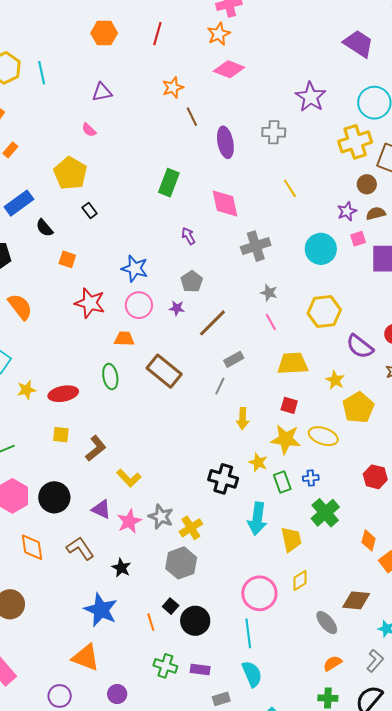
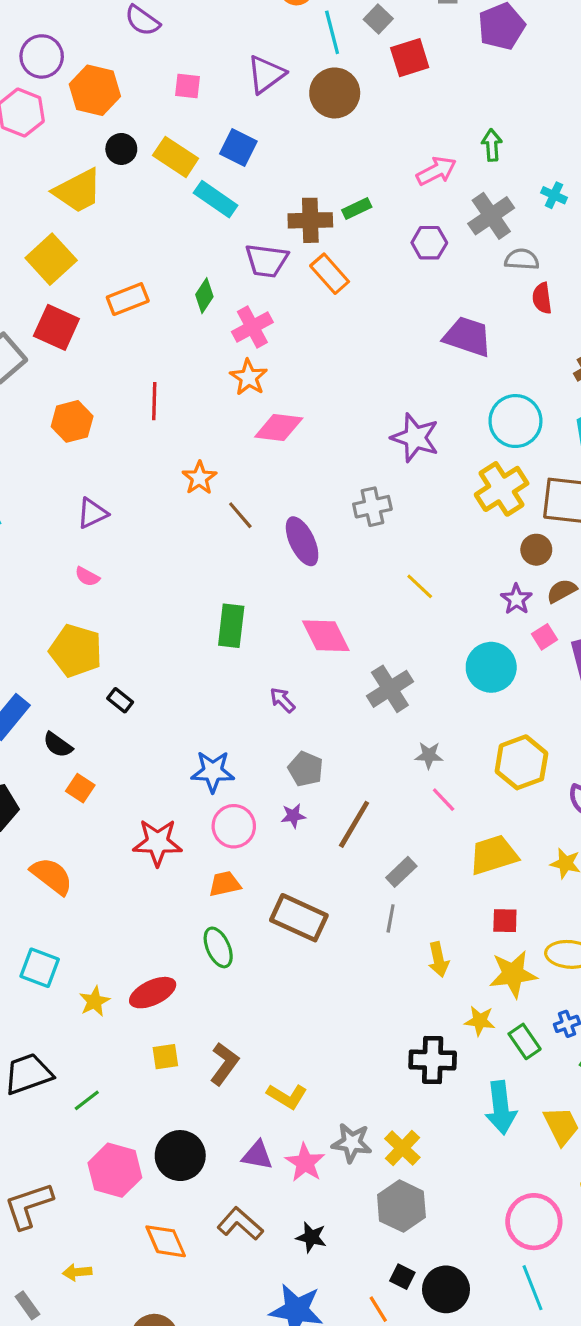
orange square: (67, 259) -> (80, 788), moved, turned 30

